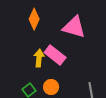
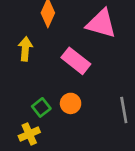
yellow arrow: (39, 58) -> (25, 49), moved

